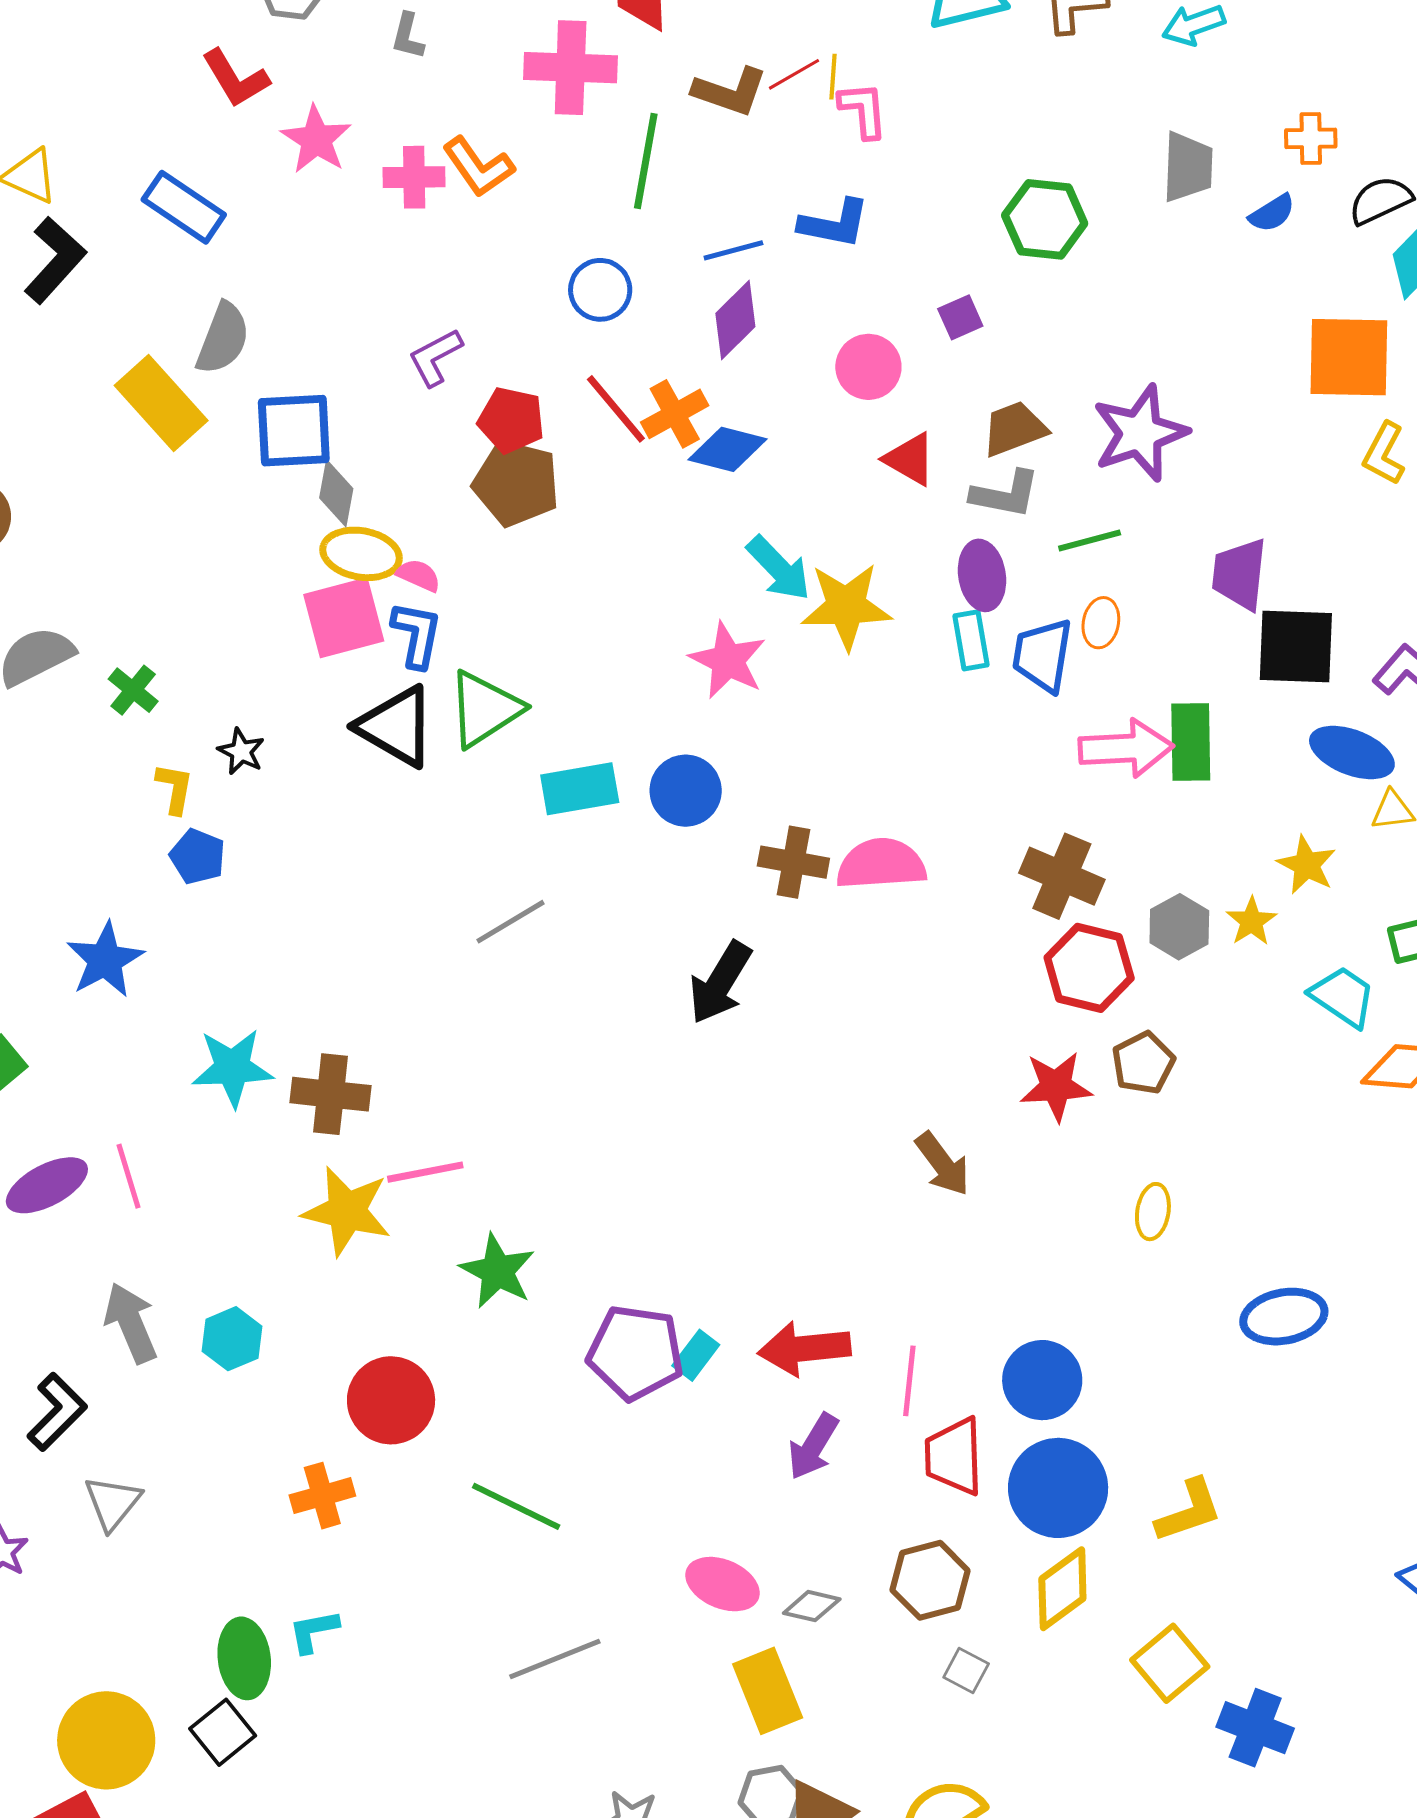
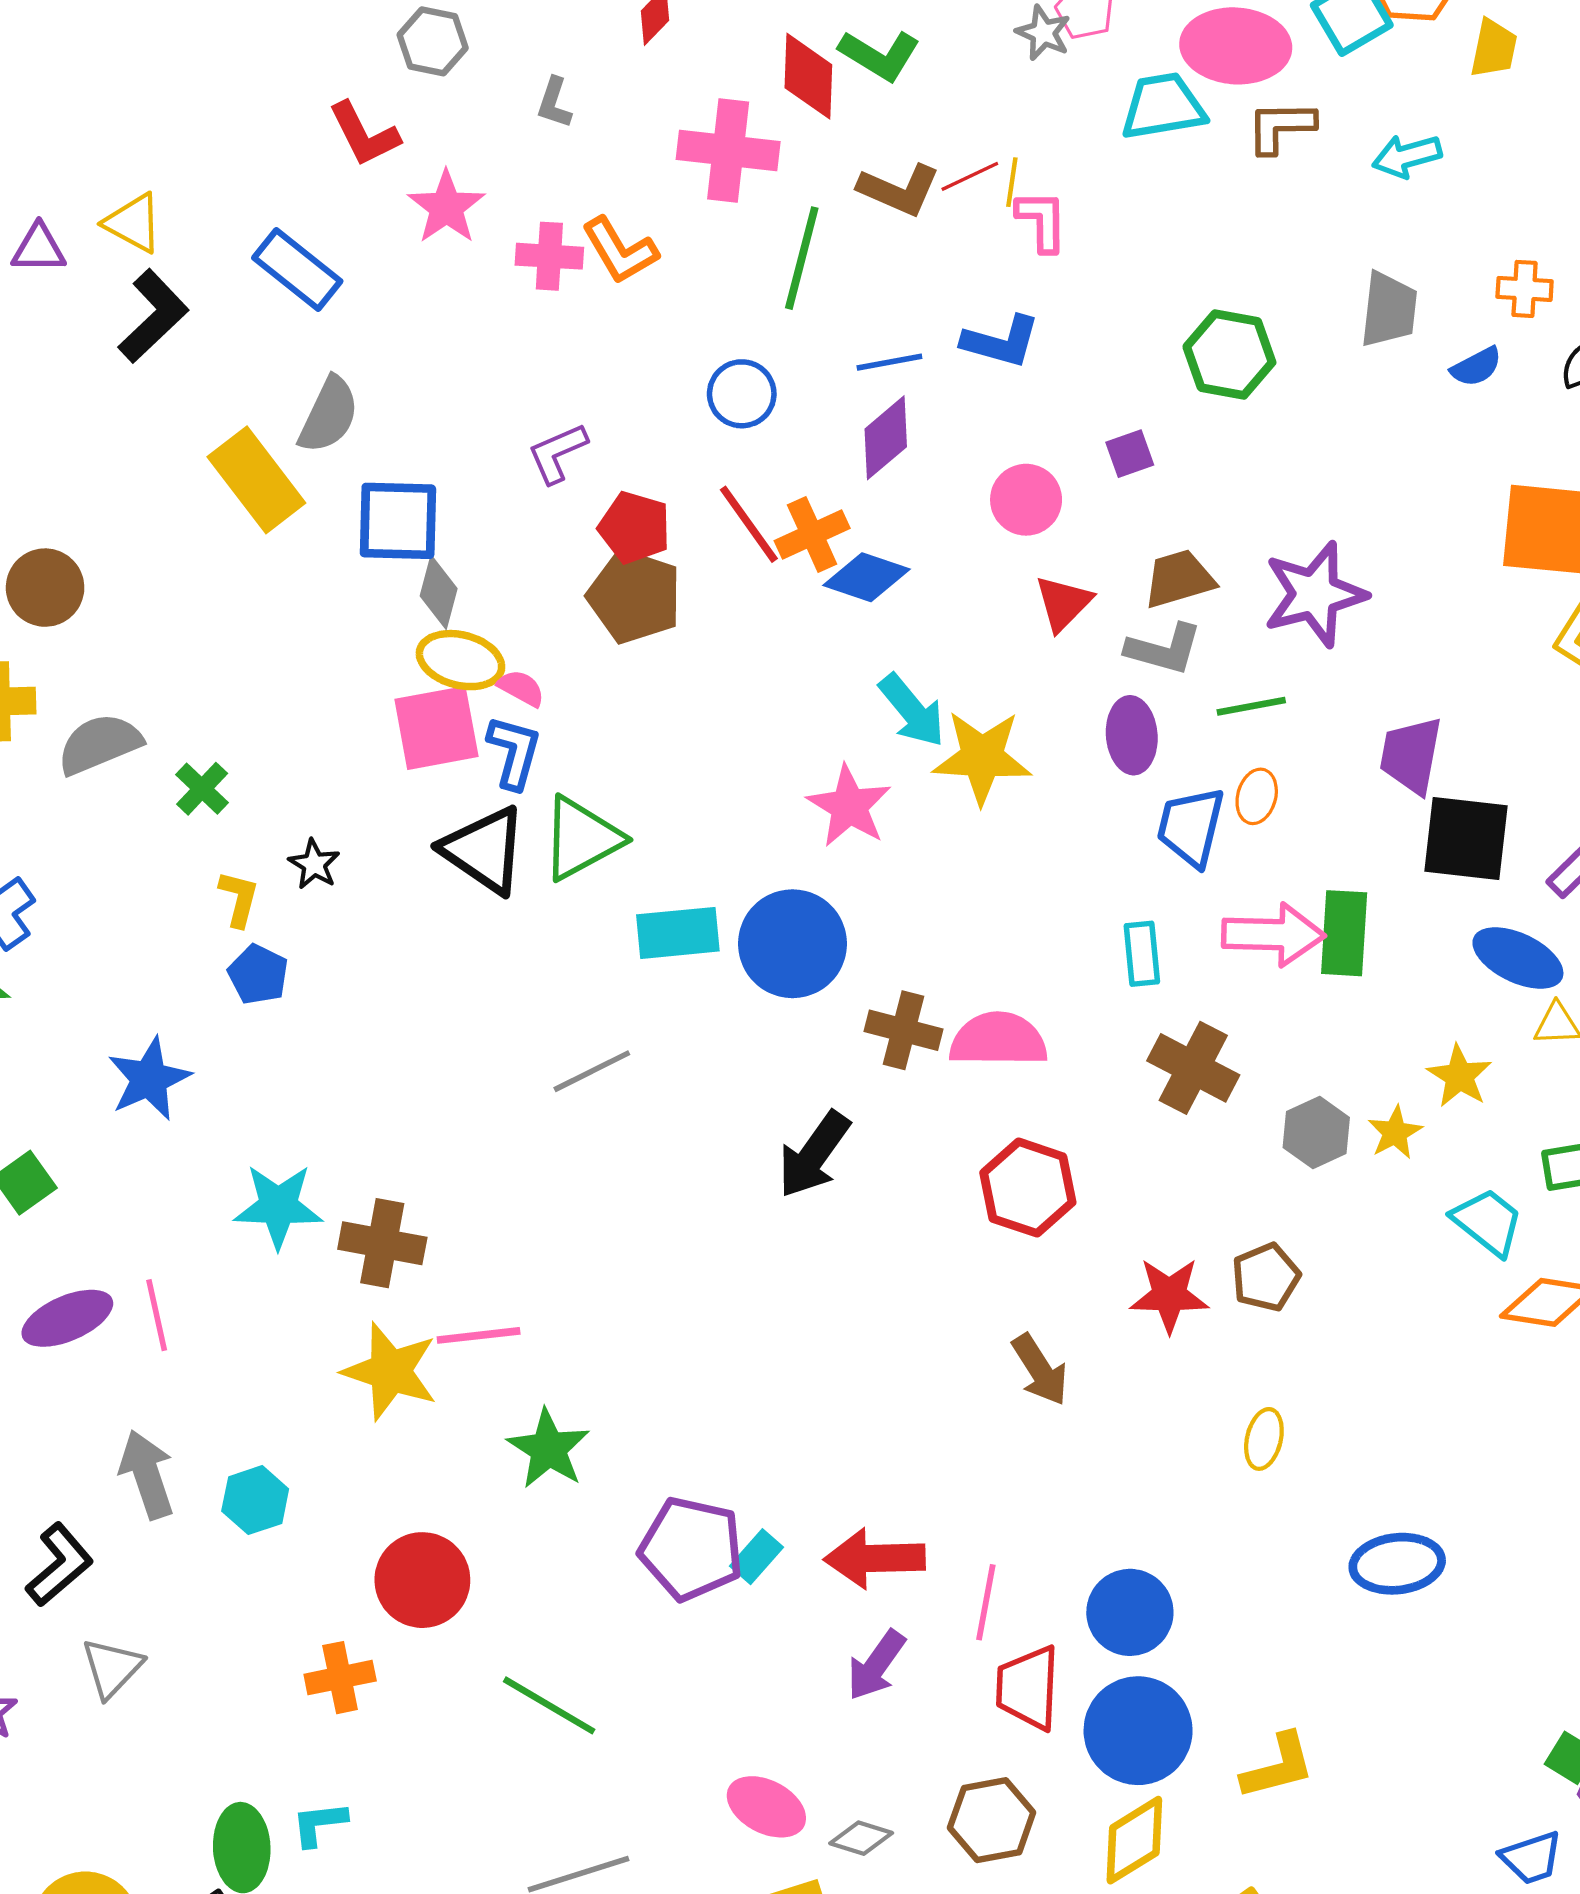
red triangle: (910, 459) -> (1063, 603), turned 40
cyan rectangle: (971, 640) -> (1142, 954), moved
blue circle: (686, 791) -> (793, 944), size x1.4
red hexagon: (1089, 968) -> (1028, 1188), moved

